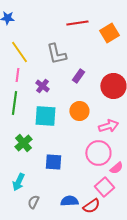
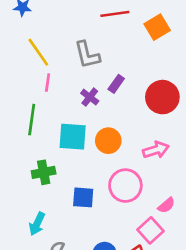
pink line: (17, 75) -> (48, 83), moved
purple cross: (42, 86) -> (90, 97), moved
orange circle: (79, 111) -> (108, 141), moved
green cross: (23, 143) -> (44, 172), turned 30
pink circle: (98, 153) -> (125, 186), moved

